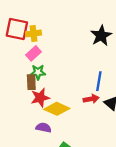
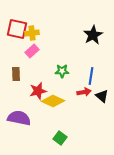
green star: (38, 72) -> (62, 71), moved
brown rectangle: (31, 82) -> (16, 74), moved
purple semicircle: (43, 128) -> (19, 118), moved, size x1.6

